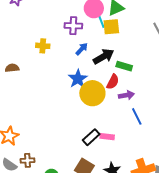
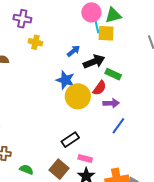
purple cross: (73, 26) -> (22, 19), moved
blue star: (78, 79) -> (65, 80), turned -30
blue line: (137, 116) -> (118, 126), turned 54
pink rectangle: (107, 137) -> (85, 159), moved

